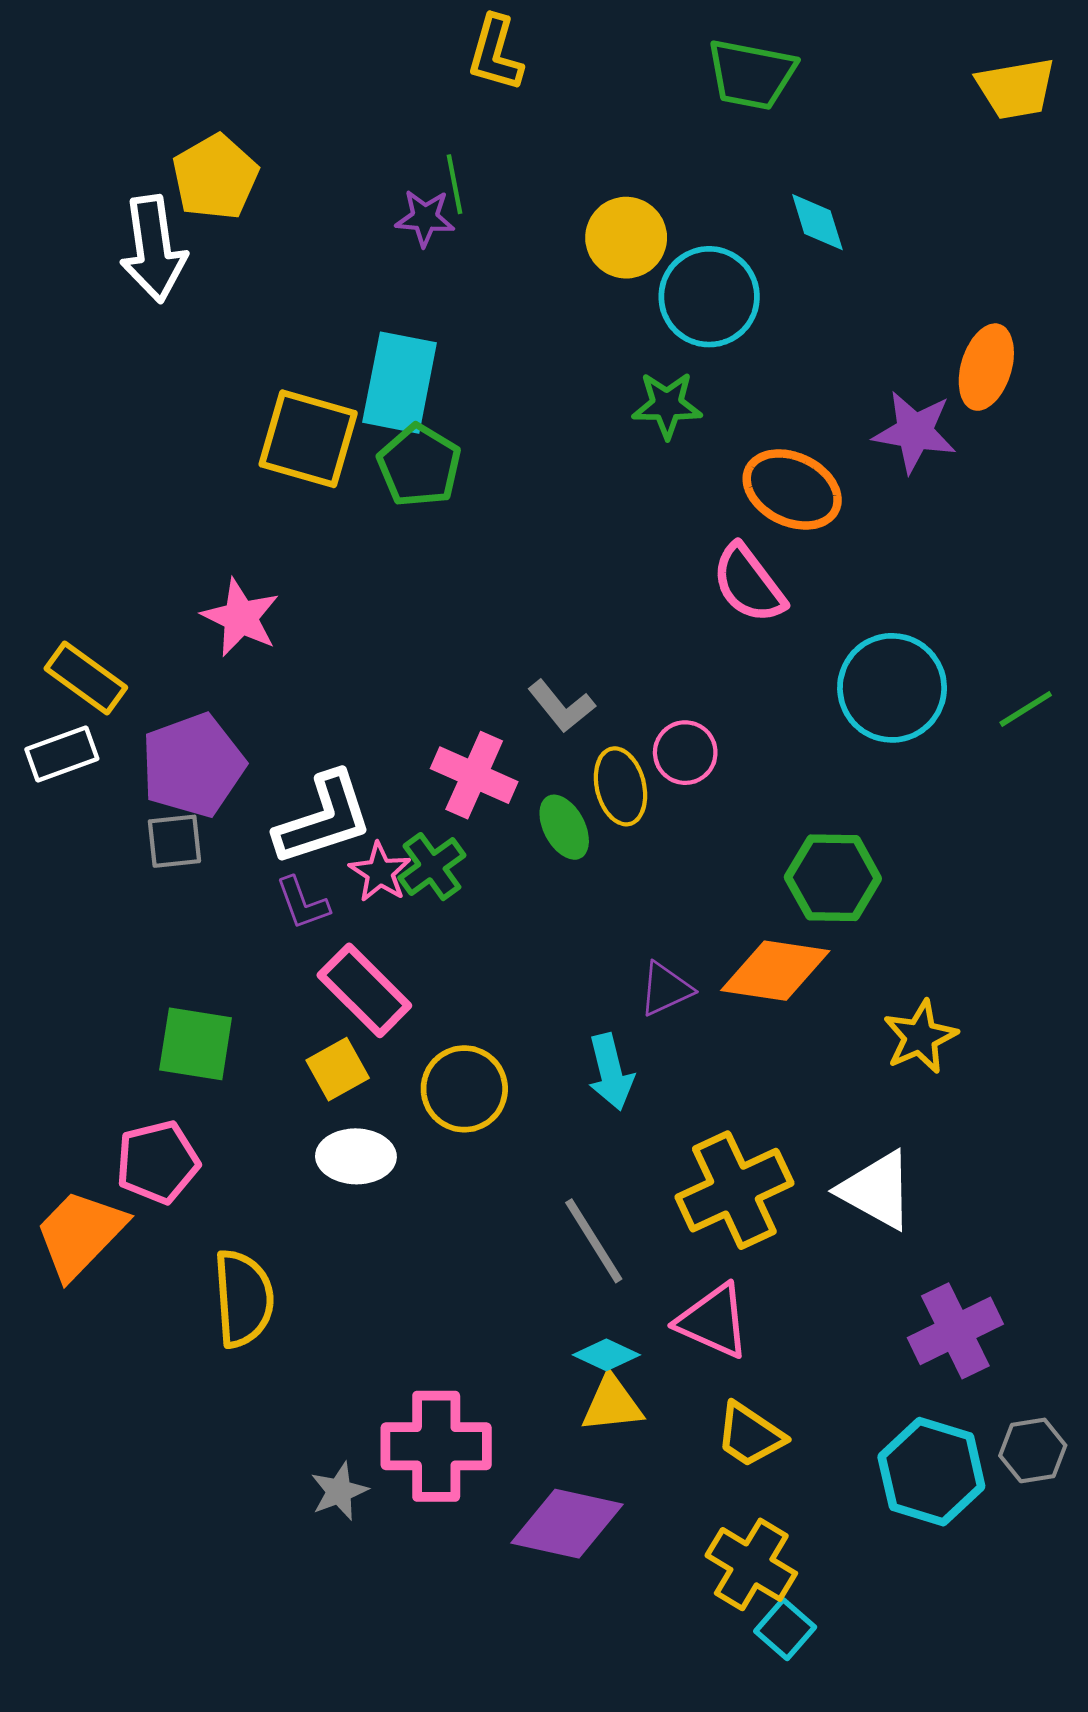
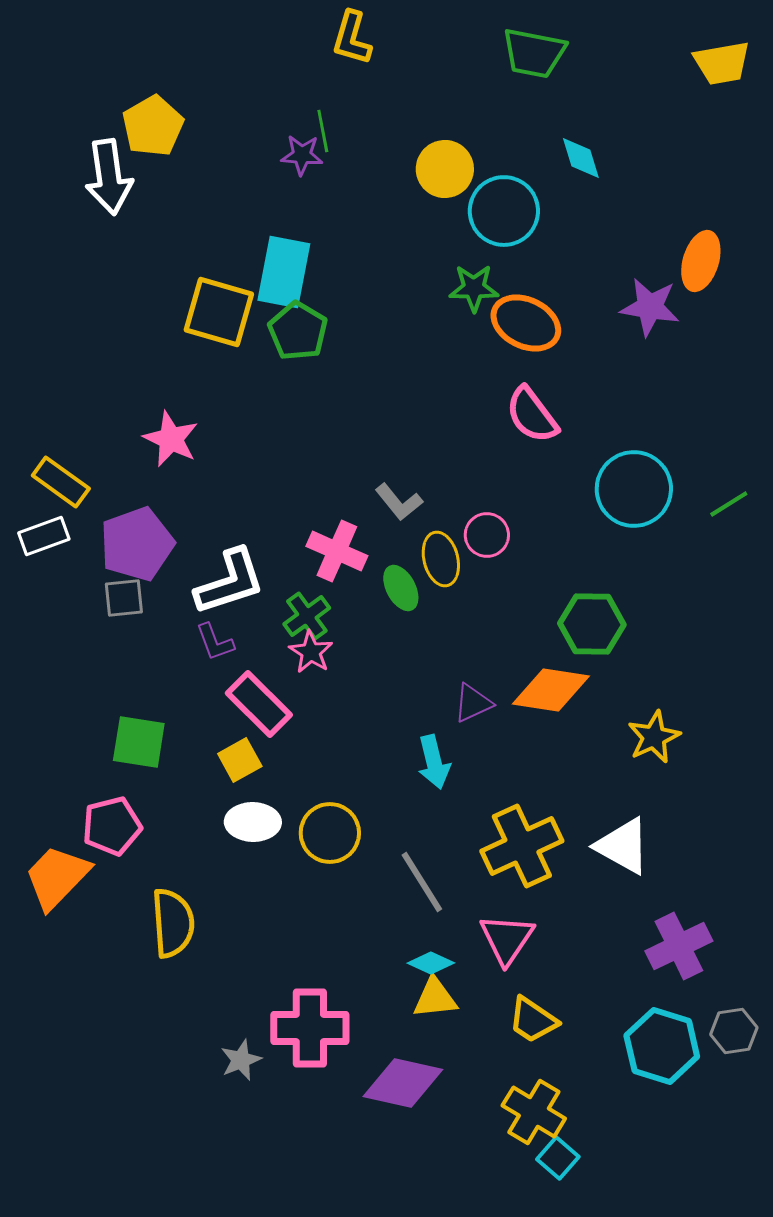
orange ellipse: (792, 489) -> (526, 323), moved
pink star: (380, 872) -> (311, 652), moved
yellow circle: (464, 1089) -> (330, 833), moved
pink triangle: (713, 1321) -> (507, 939), turned 40

